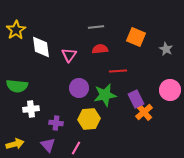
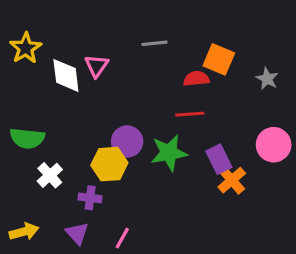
red semicircle: (100, 49) -> (196, 79), moved
pink triangle: (69, 55) -> (96, 66), moved
white cross: (31, 109) -> (50, 175), turned -35
yellow hexagon: (89, 119) -> (109, 164), moved

